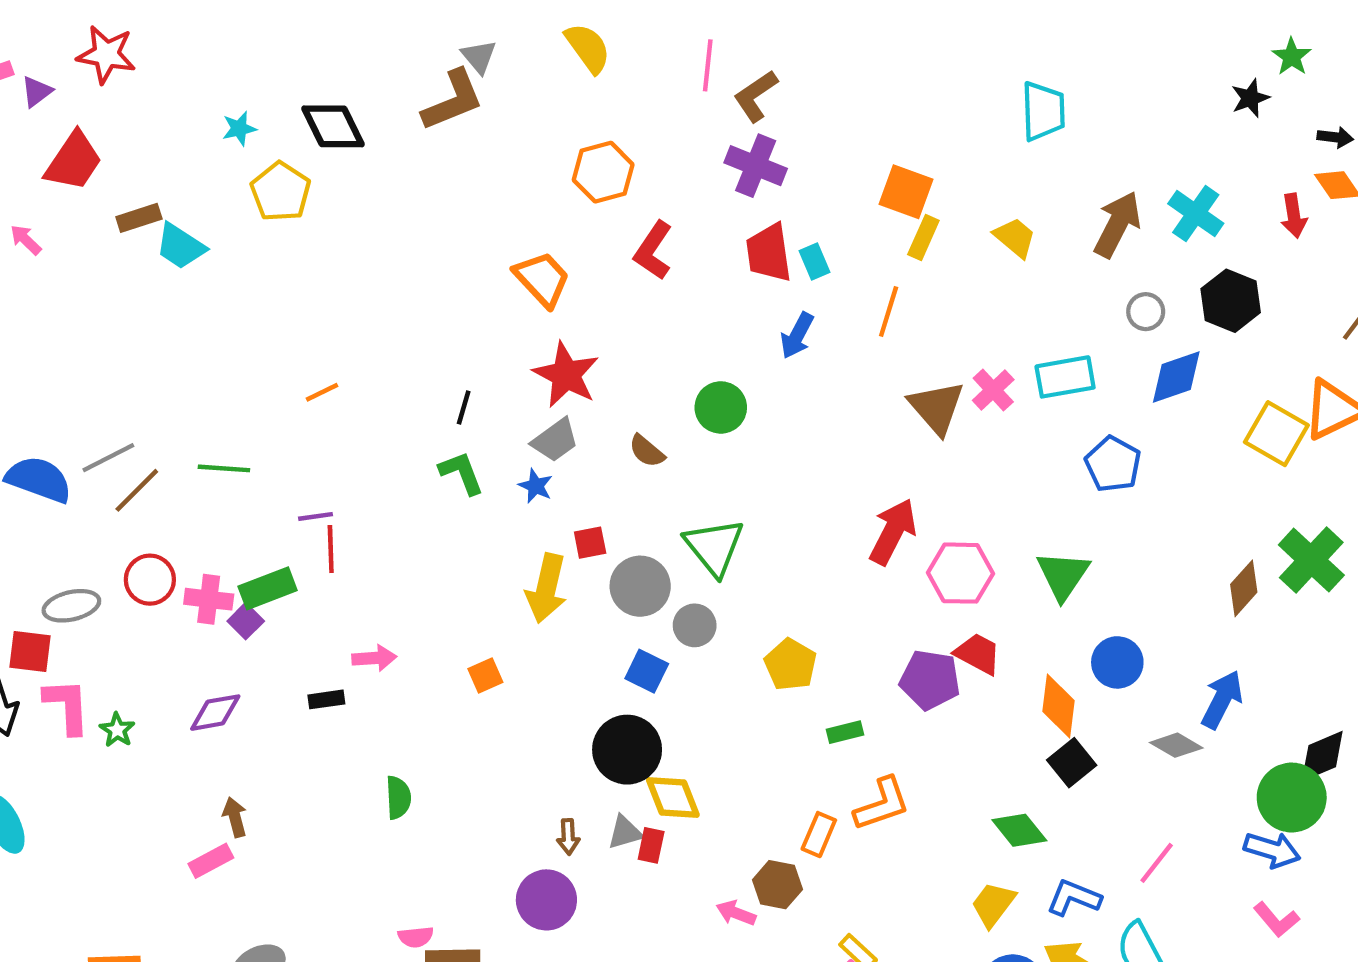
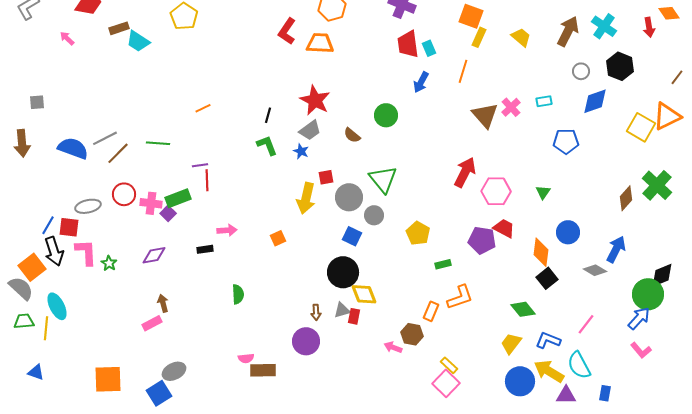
red L-shape: (653, 251) -> (287, 31), moved
orange trapezoid: (542, 279) -> (320, 43), moved, turned -44
cyan rectangle: (1065, 377) -> (544, 101), size x0.6
blue pentagon: (1113, 464) -> (566, 141), turned -30
green triangle: (1063, 575) -> (543, 192), size x0.6
blue arrow: (1272, 850) -> (639, 318), turned -65

